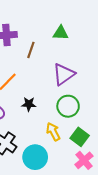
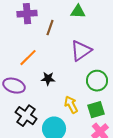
green circle: (68, 106) -> (97, 81), moved
green square: (80, 137) -> (96, 110), turned 36

